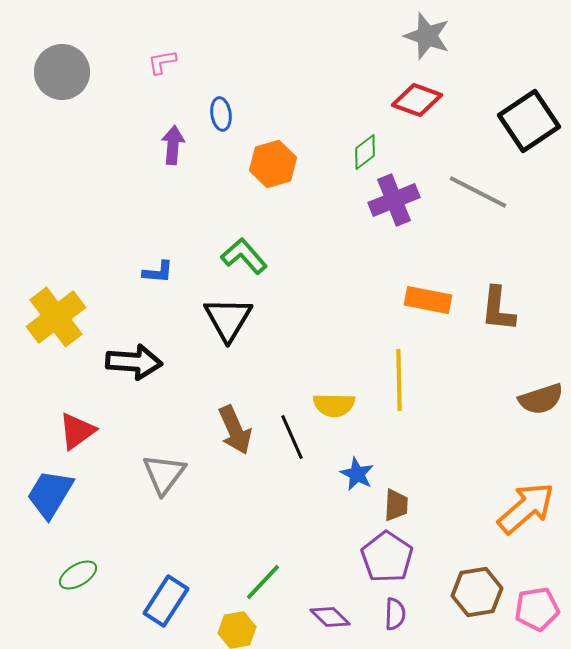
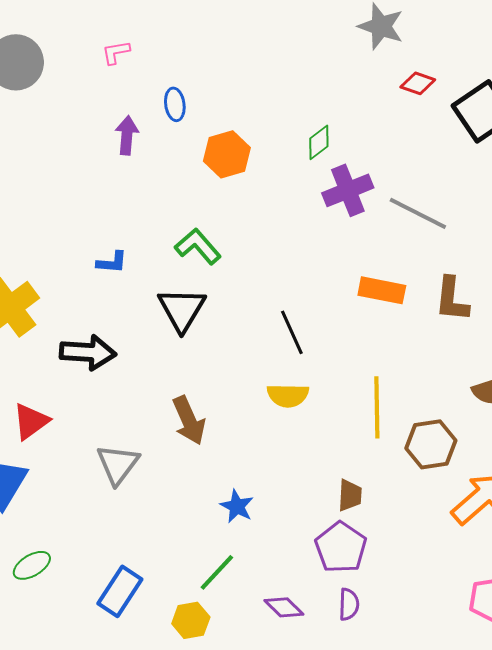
red diamond: (417, 100) -> (418, 83), moved, size x0.7
gray line: (478, 192) -> (418, 213), moved
yellow line: (399, 380) -> (377, 407), moved
black line: (292, 437) -> (292, 332), moved
blue star: (357, 474) -> (237, 506), moved
brown hexagon: (477, 592) -> (431, 444), moved

